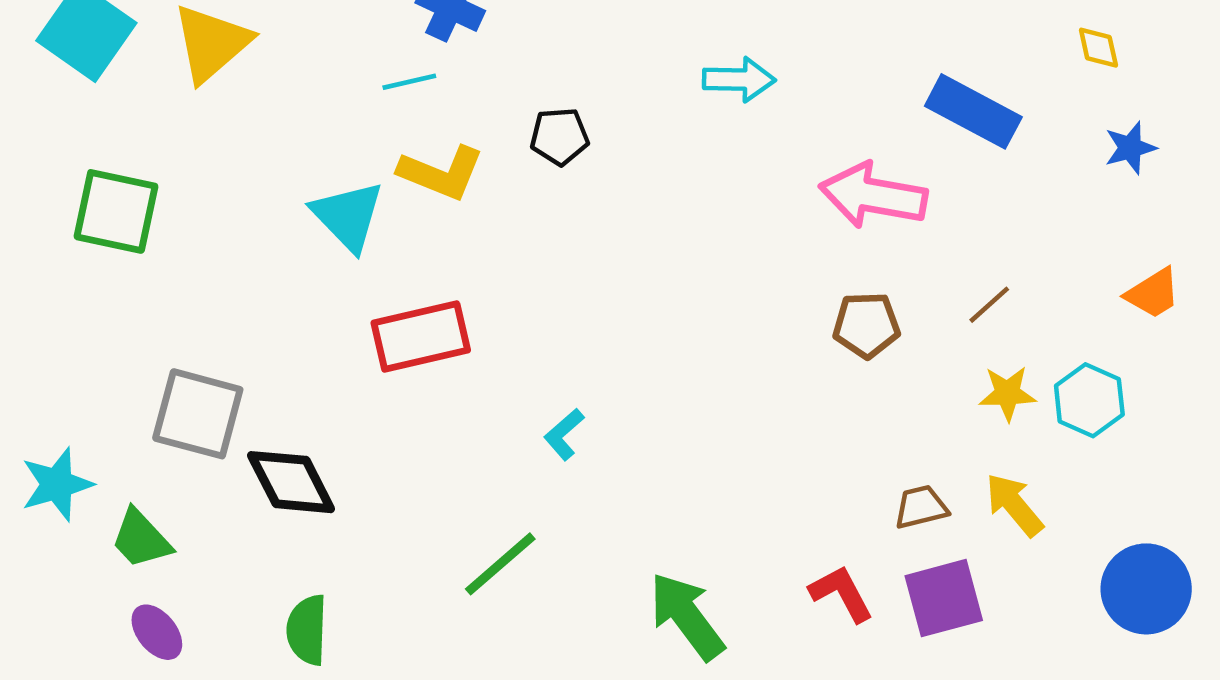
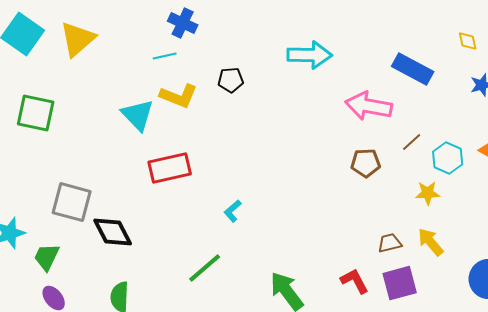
cyan arrow: (739, 80) -> (310, 55), size x1.4
brown line: (989, 305) -> (412, 142), moved
cyan hexagon: (1089, 400) -> (448, 158), moved
green trapezoid: (141, 539) -> (47, 257), turned 68

